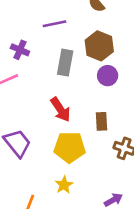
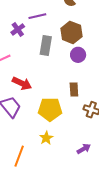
purple cross: (20, 50) -> (18, 29), moved, turned 32
red arrow: (60, 110) -> (22, 83), moved, turned -30

